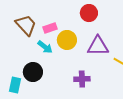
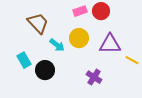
pink rectangle: (50, 28) -> (80, 11), moved
purple cross: (82, 79) -> (94, 77), turned 35
cyan rectangle: (15, 85) -> (24, 60), moved, turned -42

